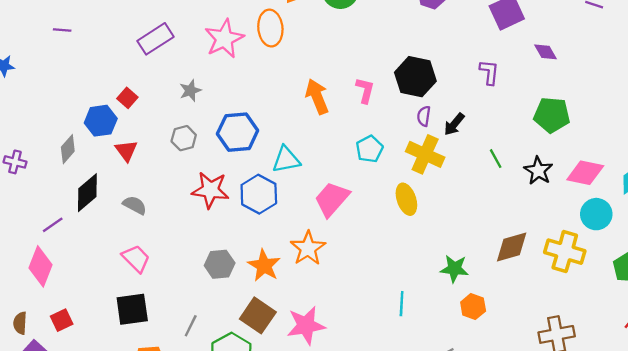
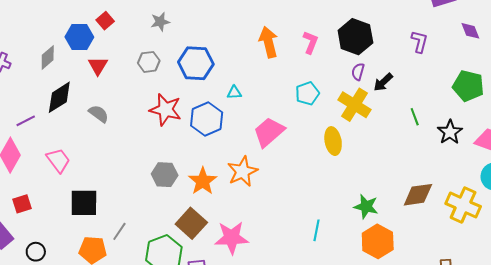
cyan triangle: (286, 160) -> (234, 93), size x0.6
pink trapezoid: (136, 259) -> (58, 160), moved
orange hexagon: (473, 307) -> (378, 241), size x1.5
gray line: (191, 326) -> (119, 231), moved

